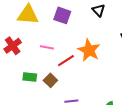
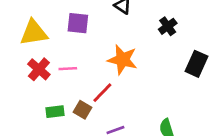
red cross: (13, 46) -> (39, 69), moved
red line: (66, 61) -> (102, 93), moved

